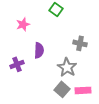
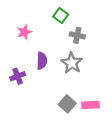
gray cross: (80, 43) -> (77, 35), moved
gray star: (67, 67) -> (72, 63), moved

